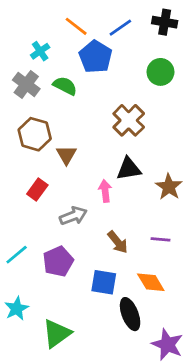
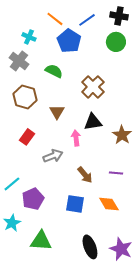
cyan cross: (40, 51) -> (29, 37), turned -32
green circle: (160, 72) -> (116, 42), moved
green semicircle: (65, 86) -> (54, 71), moved
brown triangle: (66, 155) -> (57, 112), moved
purple pentagon: (58, 261) -> (33, 199), moved
black ellipse: (130, 314) -> (90, 247), moved
green triangle: (57, 333) -> (41, 241), turned 40

